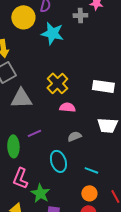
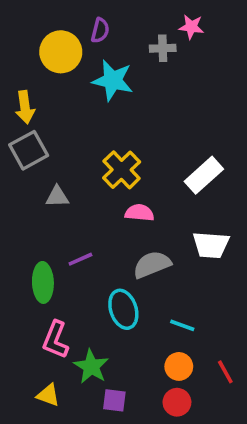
white rectangle: (103, 86) -> (204, 175), turned -50
gray triangle: (21, 98) -> (57, 197), size x0.6
gray semicircle: (74, 136) -> (152, 265), size x1.5

